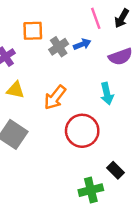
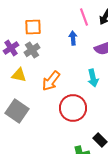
blue arrow: (82, 44) -> (73, 38), turned -72
gray cross: (59, 47) -> (32, 50), moved

